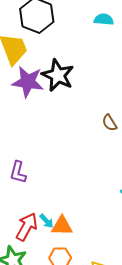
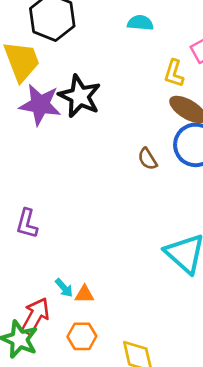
orange triangle: (62, 226) -> (84, 294), size x0.7
red arrow: (27, 227) -> (35, 316), moved

